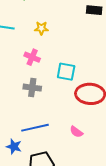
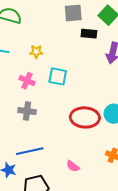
cyan square: (66, 72) -> (58, 76), moved
pink semicircle: (76, 132) -> (73, 166), moved

